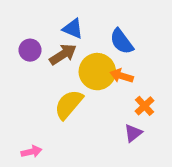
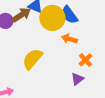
brown arrow: (63, 54) -> (21, 15), moved
yellow circle: (97, 72) -> (52, 18), moved

